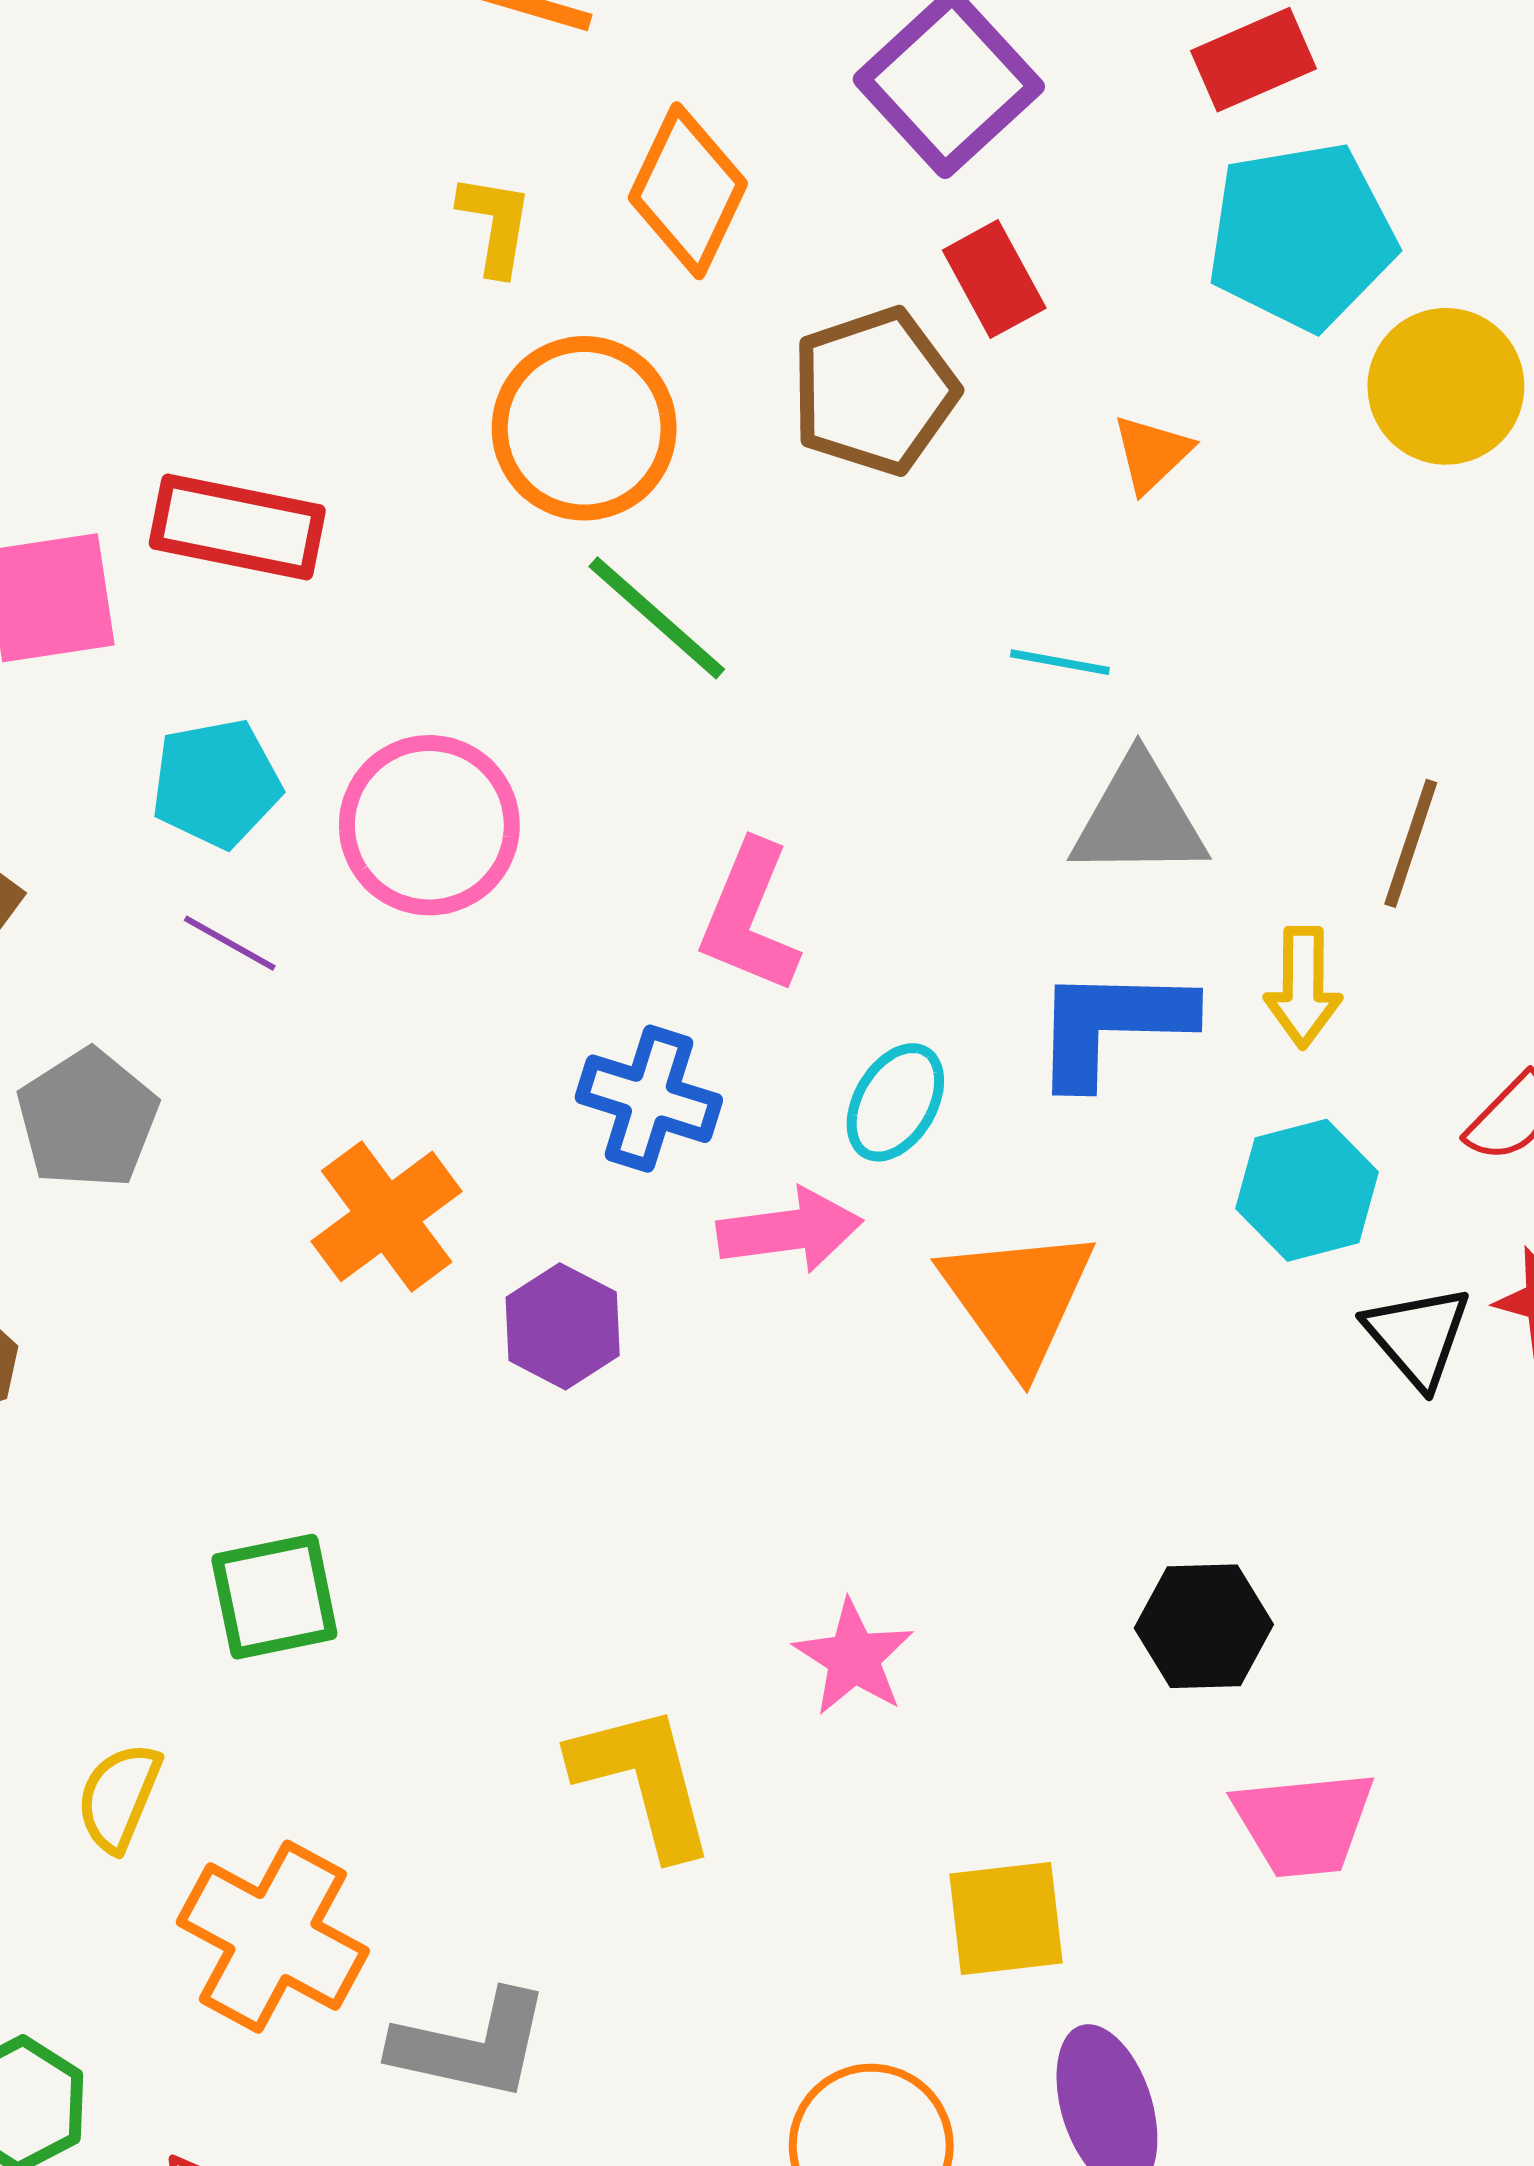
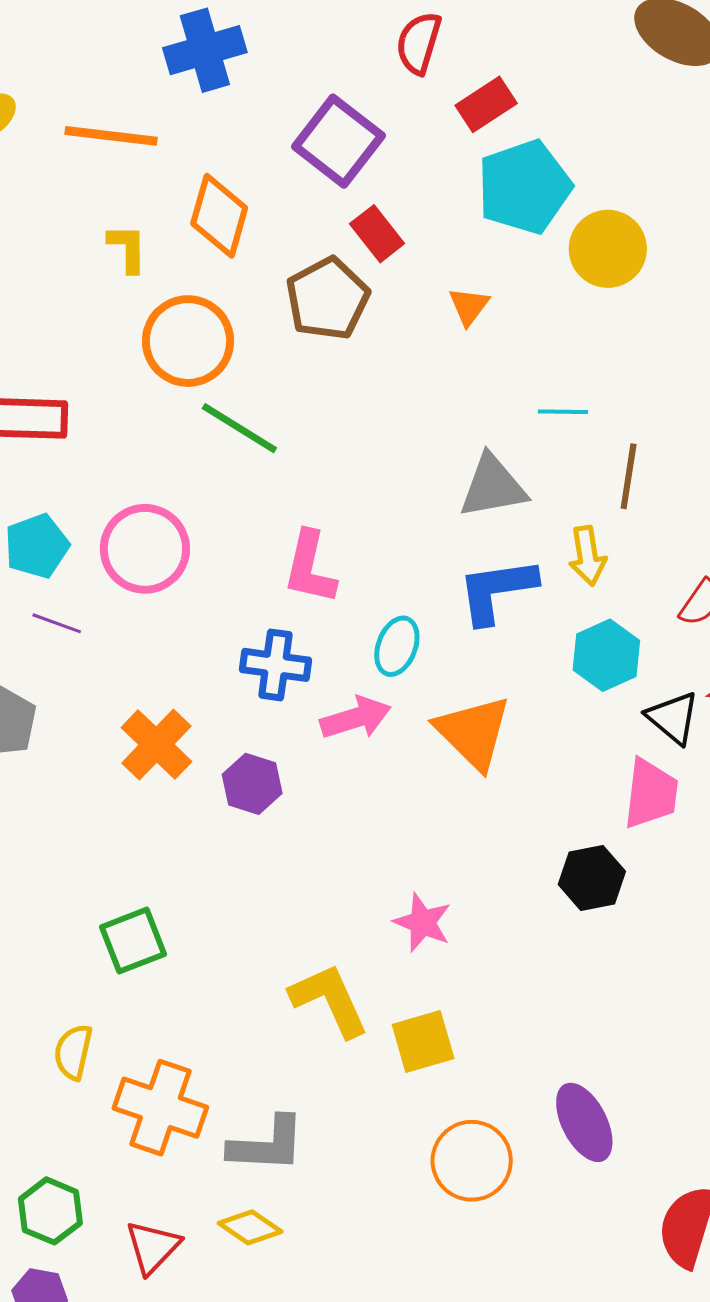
cyan line: (1060, 662) -> (563, 412), moved
pink trapezoid: (1304, 1823) -> (651, 794), moved, turned -68
yellow square: (1006, 1918) -> (423, 1042), moved

